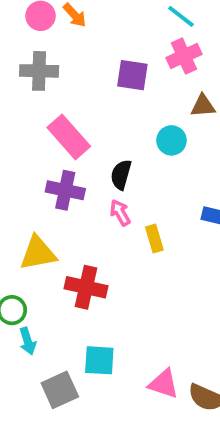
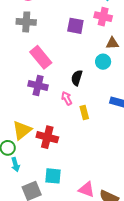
pink cross: (184, 56) -> (103, 17), turned 36
cyan circle: (171, 140) -> (103, 62), moved
black semicircle: (121, 175) -> (77, 78), moved
yellow triangle: (38, 253) -> (22, 130), moved, turned -30

